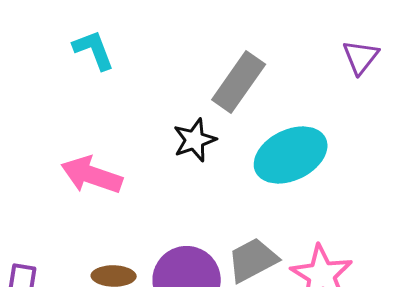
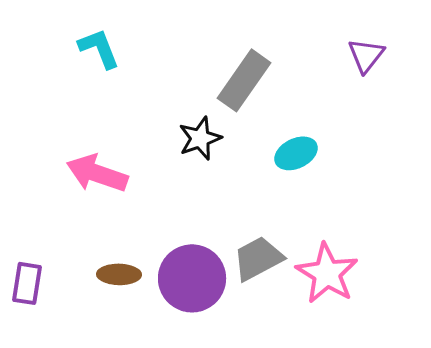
cyan ellipse: (291, 155) -> (296, 153), size x0.6

